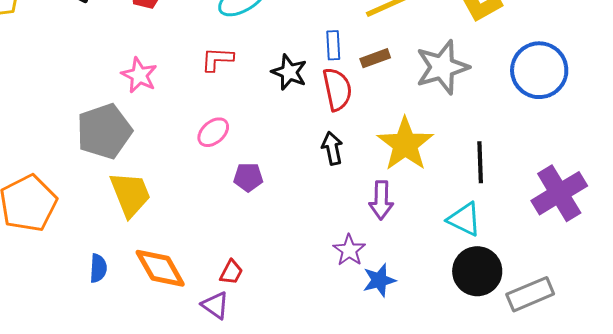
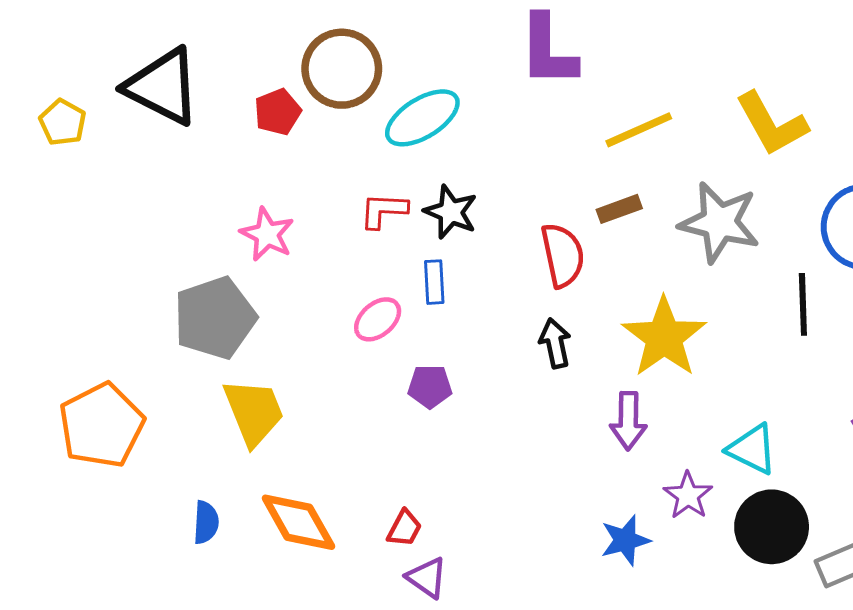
blue rectangle: (333, 45) -> (434, 282), moved
gray star: (442, 67) -> (719, 222), turned 30
black star: (289, 72) -> (451, 212), moved
black line: (480, 162) -> (803, 304), moved
purple star: (349, 250) -> (688, 495), moved
purple triangle: (215, 305) -> (427, 578), moved

